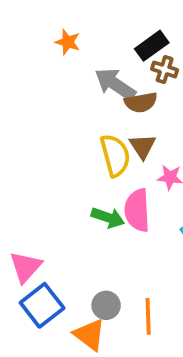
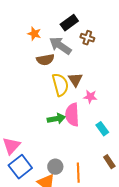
orange star: (68, 42) -> (34, 34), moved
black rectangle: (152, 46) -> (69, 23), moved
brown semicircle: (141, 102) -> (45, 60), moved
green arrow: (108, 218) -> (56, 119), turned -30

